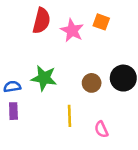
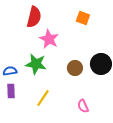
pink star: (72, 30) -> (49, 39), moved
yellow line: (70, 116) -> (43, 98), moved, turned 36

